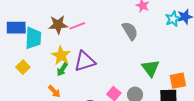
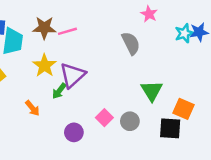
purple triangle: (85, 61) -> (72, 75), turned -30
green arrow: (62, 69) -> (59, 91), moved
orange square: (178, 81) -> (183, 109), turned 30

